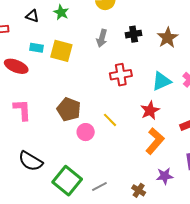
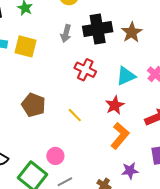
black cross: (134, 34) -> (98, 29), size x1.8
red cross: (121, 75) -> (85, 70), turned 35
pink circle: (86, 132) -> (55, 156), moved

